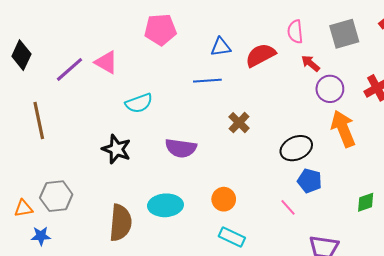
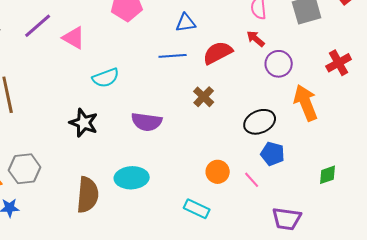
red semicircle: (260, 55) -> (218, 53), moved
red arrow: (311, 63) -> (256, 39), moved
purple line: (69, 69) -> (38, 26), moved
purple circle: (330, 89) -> (279, 64), moved
orange circle: (224, 199) -> (218, 172), moved

